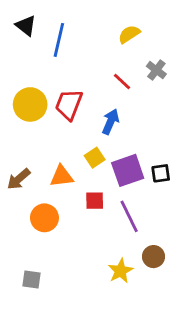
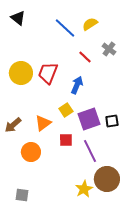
blue line: (59, 40) -> (65, 28), moved, turned -60
orange triangle: (62, 176) -> (43, 123), turned -30
brown circle: (153, 257) -> (107, 179), size x1.6

